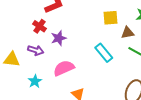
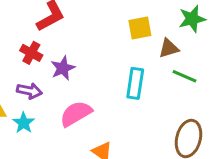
cyan rectangle: (104, 53) -> (135, 83), turned 54
cyan star: (35, 81) -> (24, 123), moved

